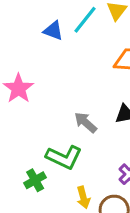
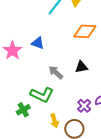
blue triangle: (53, 31) -> (38, 43), moved

